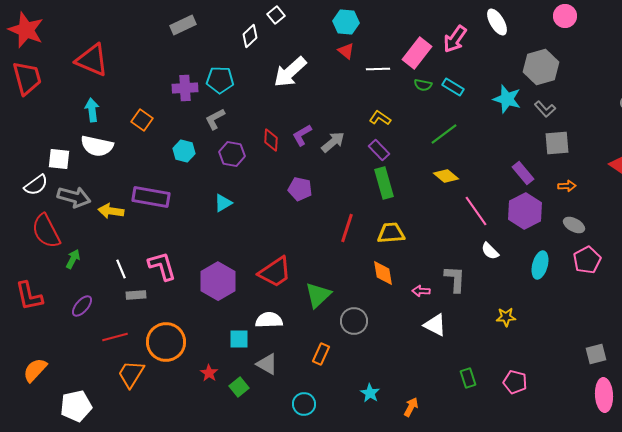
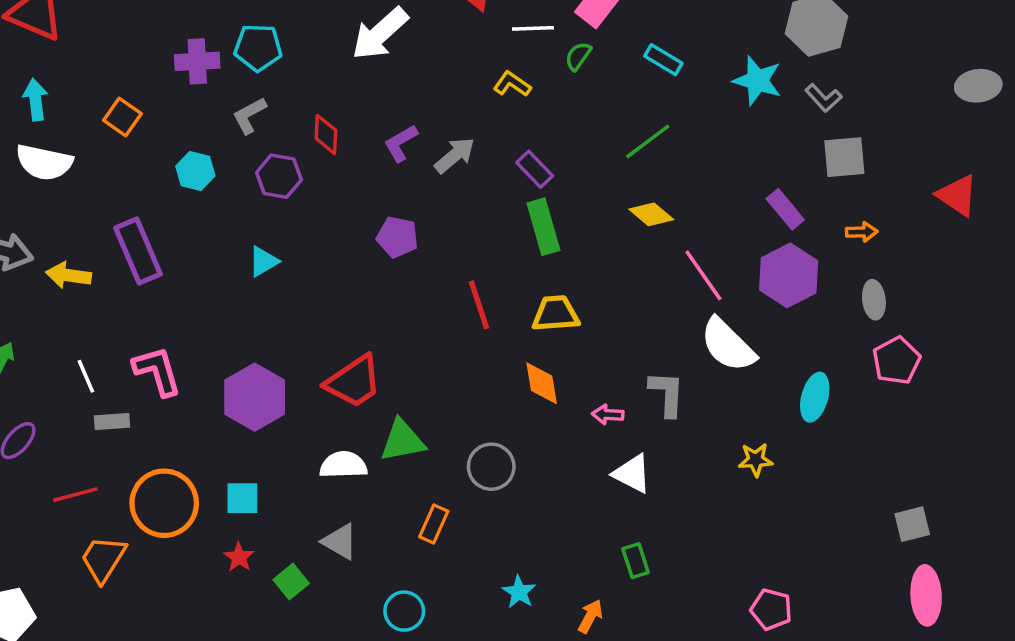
green semicircle: (423, 85) -> (578, 56), moved, turned 114
yellow L-shape: (380, 118) -> (512, 84), moved
red diamond: (271, 140) -> (326, 134), moved
purple rectangle: (151, 197) -> (138, 251), turned 57
gray ellipse: (574, 225) -> (874, 300), turned 55
red line: (347, 228) -> (479, 305), turned -36
white semicircle: (490, 251) -> (728, 345), size x1.8
cyan ellipse: (540, 265) -> (815, 397), moved
green triangle: (318, 295) -> (402, 441), moved, turned 32
cyan square: (239, 339) -> (242, 498), moved
green rectangle: (468, 378) -> (636, 561), moved
pink pentagon: (515, 382) -> (771, 609), moved

